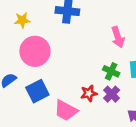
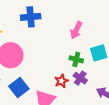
pink arrow: (118, 37) -> (76, 30), turned 54

